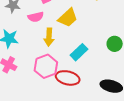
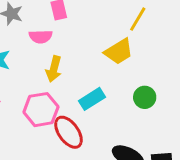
yellow trapezoid: (68, 18) -> (119, 52), moved
red ellipse: (68, 78) -> (68, 132), turned 30

